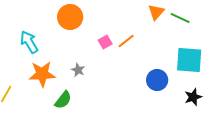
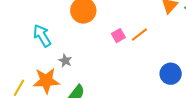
gray star: (78, 70) -> (65, 61), moved
orange star: (42, 74) -> (46, 81), moved

